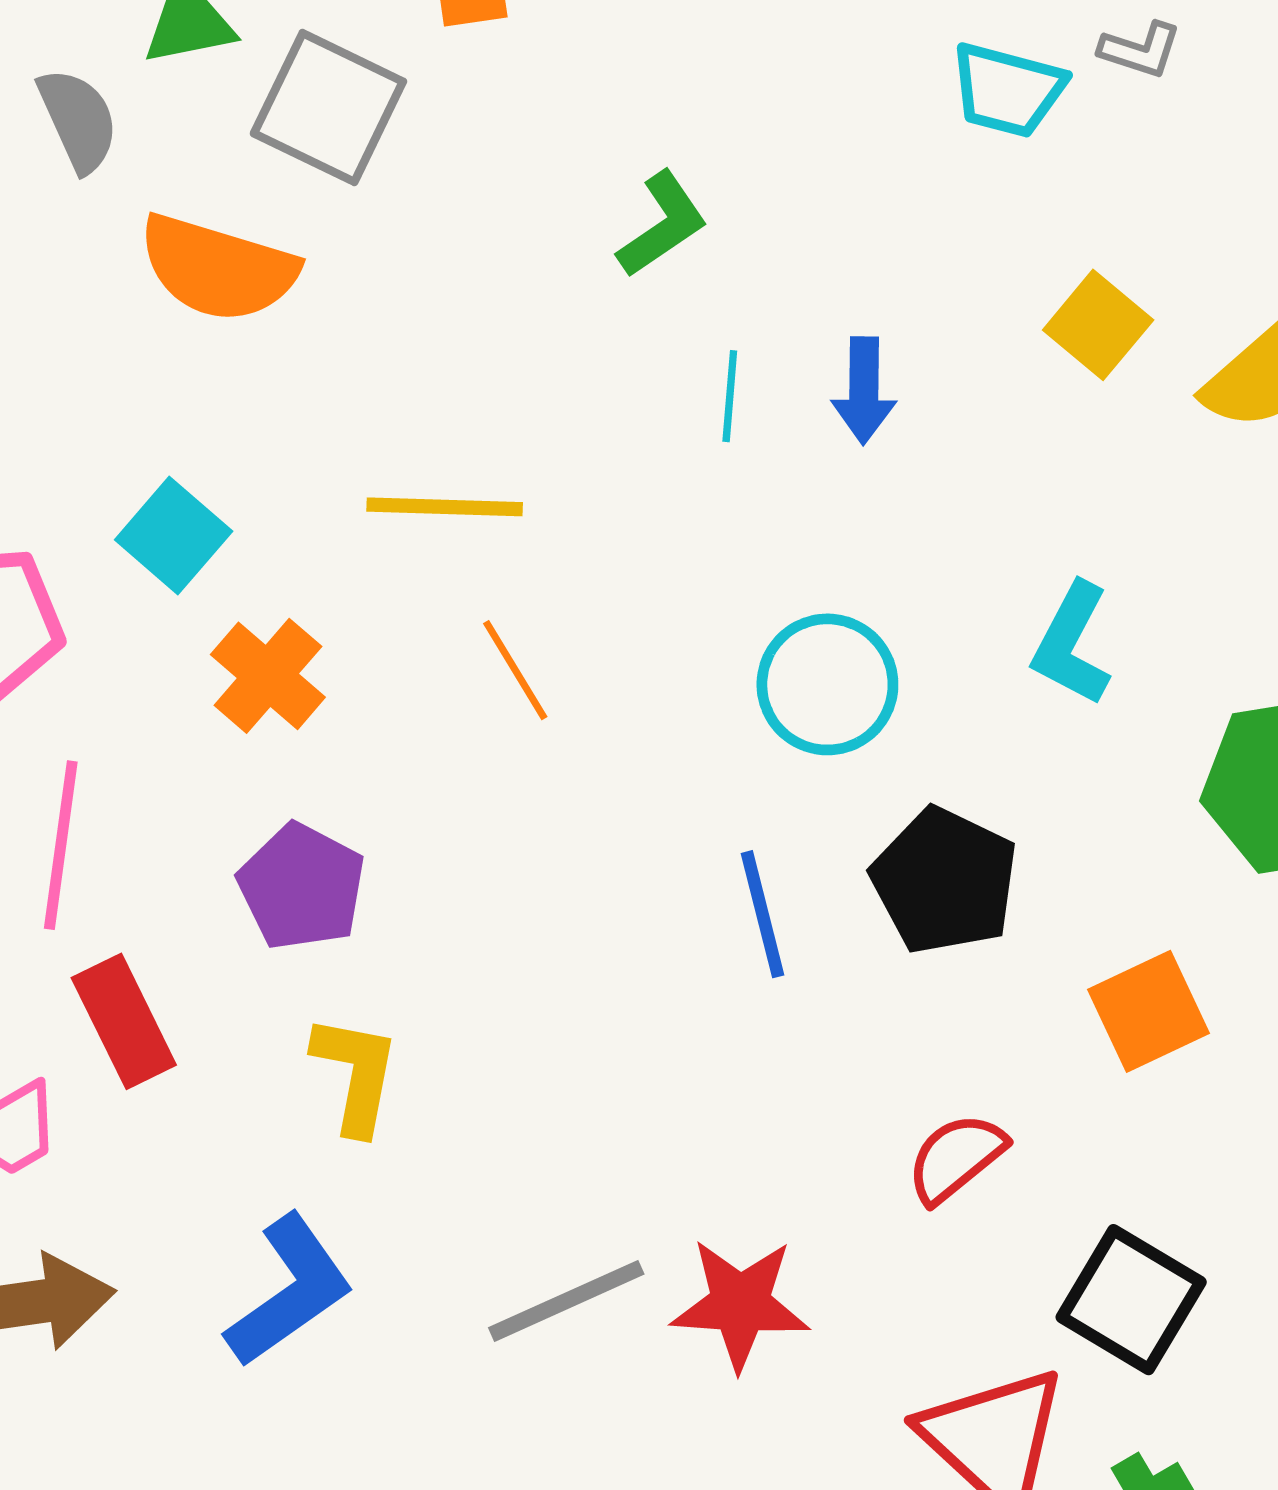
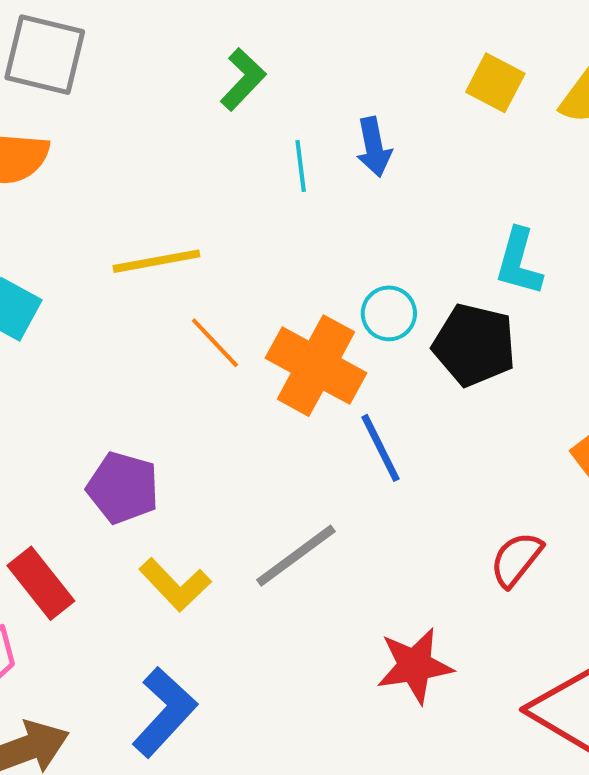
orange cross: (268, 676) -> (316, 366), moved, size x1.5
cyan circle: (827, 684) -> (389, 313), size x0.7
black pentagon: (945, 881) -> (474, 345), moved
yellow L-shape: (356, 1074) -> (175, 585), turned 138
gray line: (566, 1301) -> (296, 556), moved

